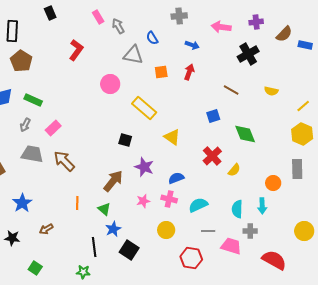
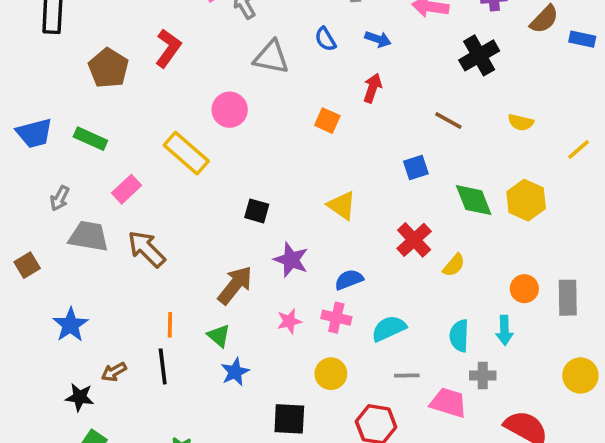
blue semicircle: (152, 38) -> (325, 39), moved
brown pentagon: (21, 61) -> (108, 68), moved
orange square: (161, 72) -> (327, 121), moved, turned 32
yellow rectangle: (144, 108) -> (186, 153), moved
gray arrow: (25, 125) -> (60, 198), moved
yellow hexagon: (302, 134) -> (526, 200), moved
gray rectangle: (297, 169) -> (568, 298), moved
black star: (12, 238) -> (80, 397), moved
black line: (94, 247) -> (163, 366), moved
black square: (129, 250) -> (289, 419), moved, turned -30

